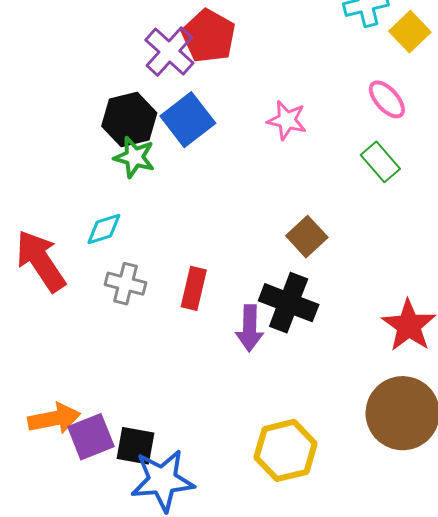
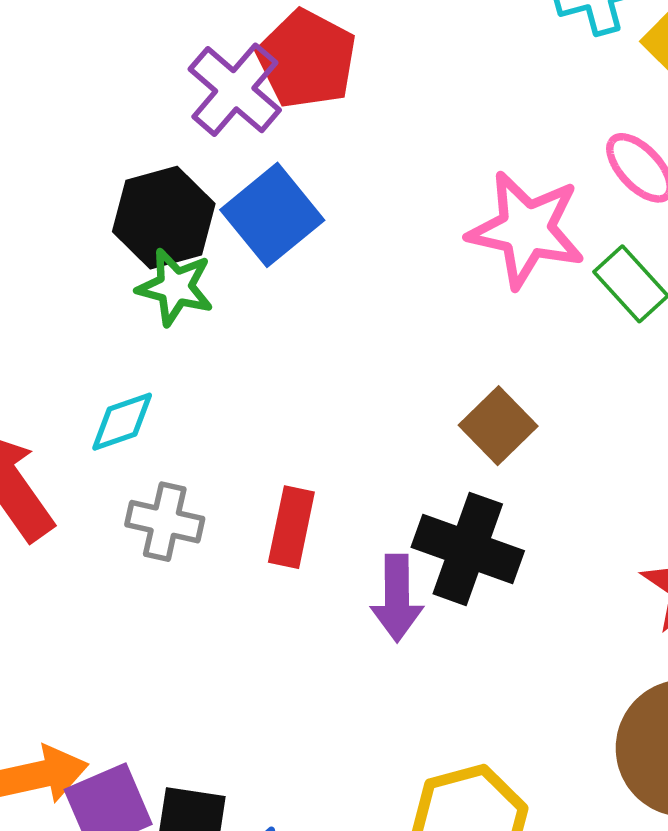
pink star: (287, 120) -> (526, 230), moved, size x1.6

